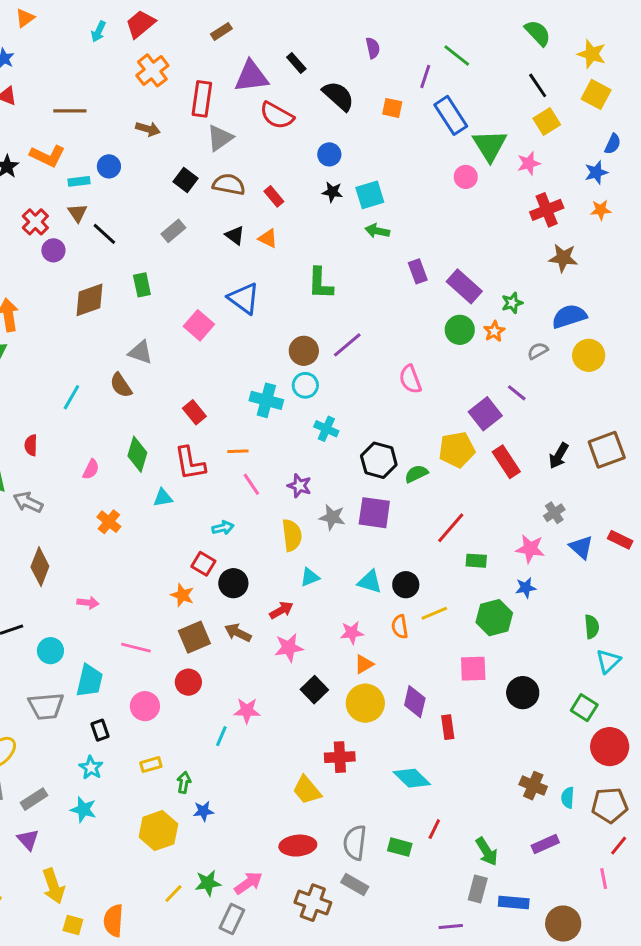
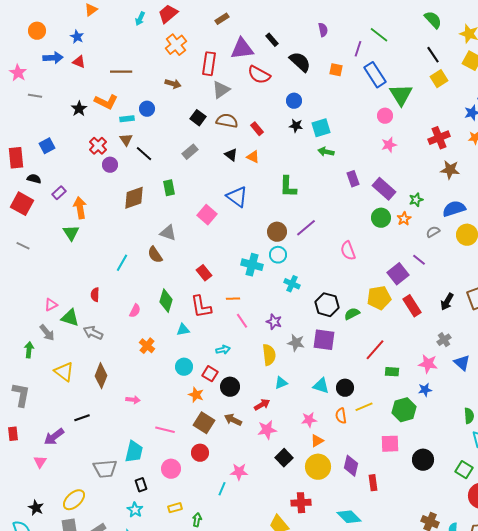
pink star: (529, 163) -> (389, 145), moved
brown square: (194, 637) -> (204, 423), turned -35
cyan circle: (50, 651) -> (184, 367), moved

